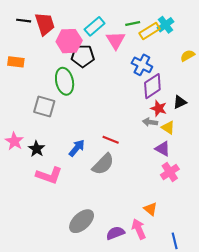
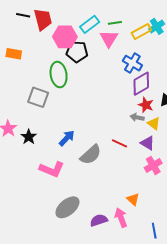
green line: (133, 23) -> (115, 23), moved
red line: (111, 140) -> (119, 143), moved
pink L-shape: (49, 175) -> (52, 169), moved

